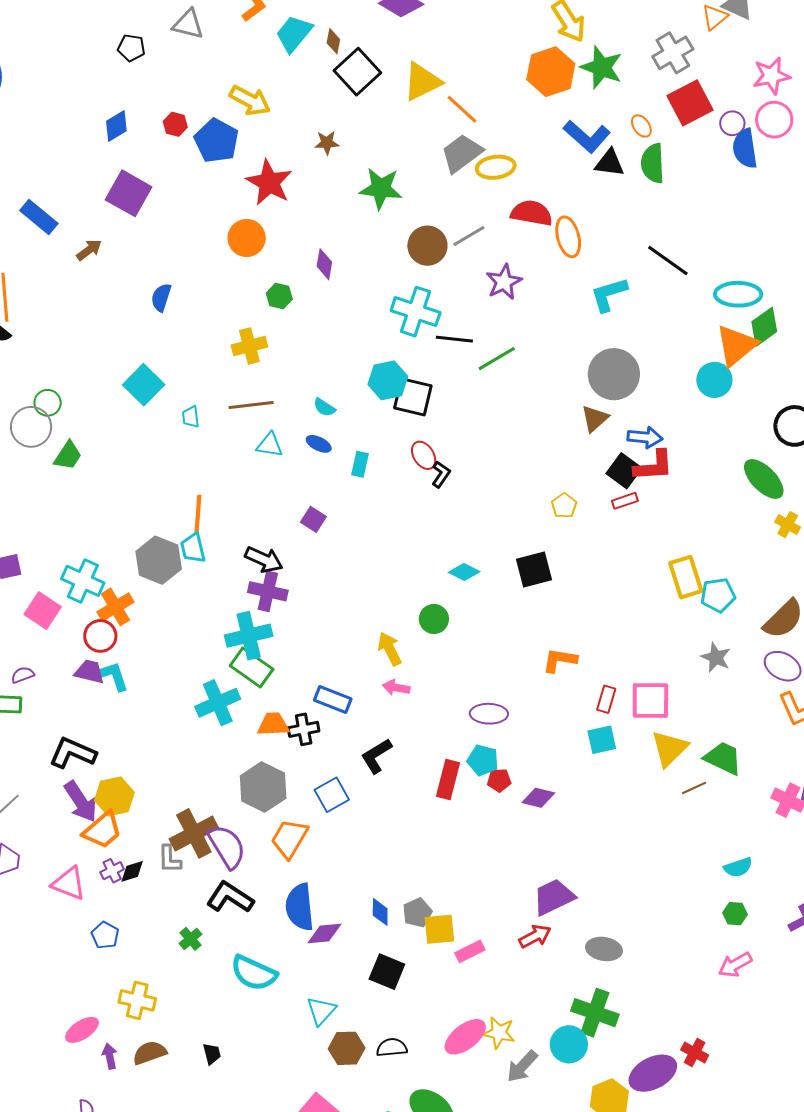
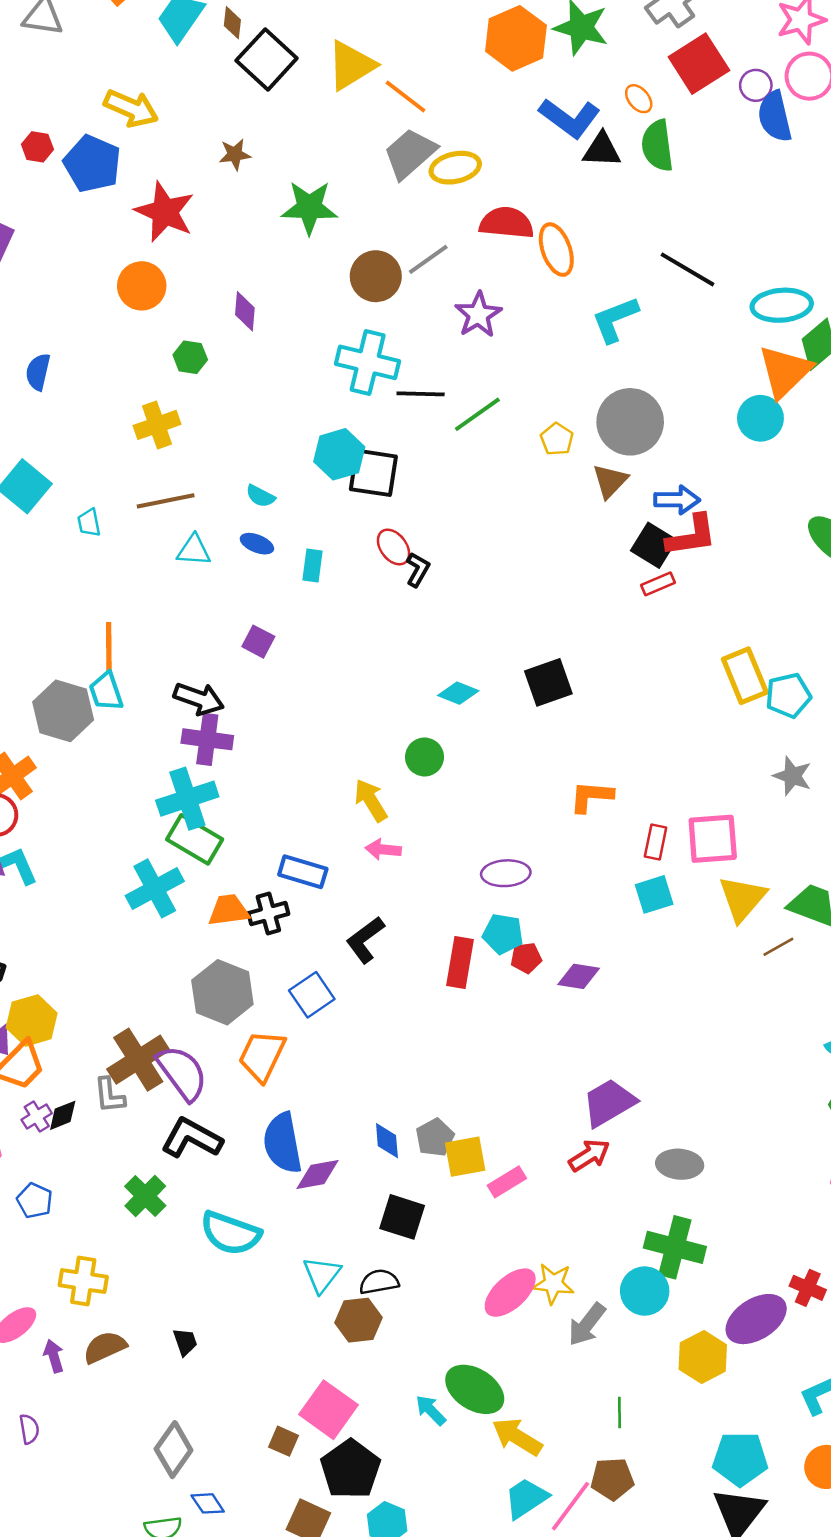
yellow pentagon: (564, 506) -> (557, 439), moved
green cross: (191, 939) -> (145, 1196), size x1.4
black semicircle: (392, 1047) -> (379, 1282), moved

